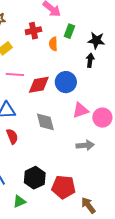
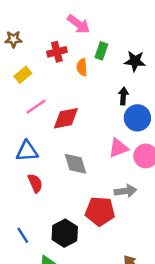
black arrow: (90, 60) -> (123, 96), moved
pink line: (15, 74) -> (36, 107), turned -36
blue circle: (66, 82) -> (137, 118), moved
red pentagon: (64, 187) -> (100, 211), moved

